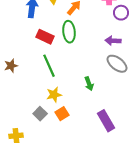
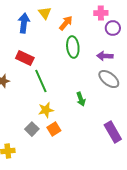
green ellipse: (69, 32) -> (73, 47), moved
red rectangle: (45, 37) -> (25, 58), moved
purple rectangle: (106, 121) -> (113, 132), moved

